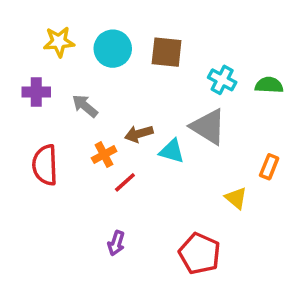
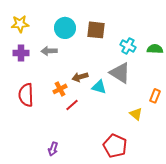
yellow star: (59, 42) -> (20, 24), moved
gray arrow: (85, 106) -> (49, 51), moved, turned -42
purple arrow: (116, 243) -> (53, 149), moved

